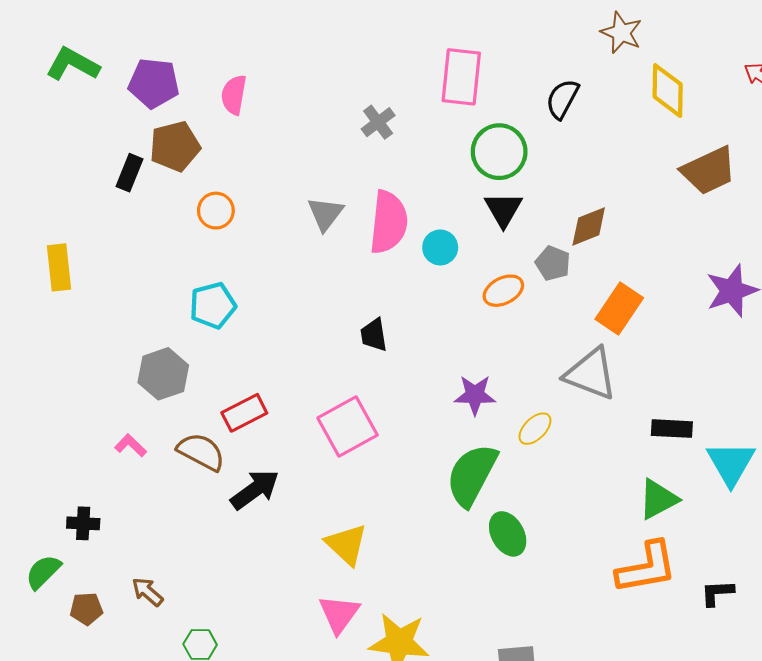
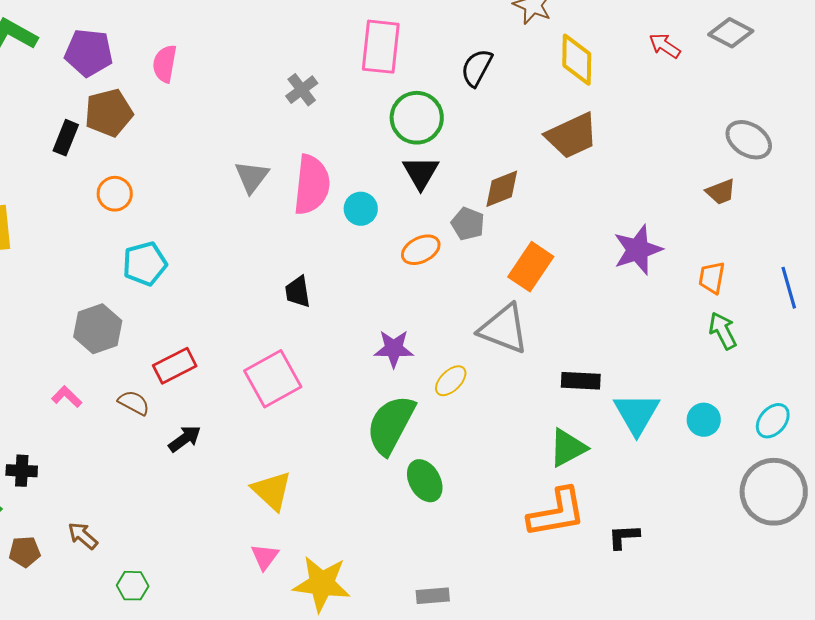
brown trapezoid: (709, 171) -> (572, 136), moved
orange circle: (216, 211) -> (115, 194), moved
brown semicircle: (201, 452) -> (134, 403), size x0.7
black arrow: (255, 490) -> (185, 439), size x0.7
pink triangle: (339, 614) -> (265, 557), size x0.7

